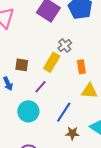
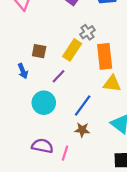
orange rectangle: (81, 67) -> (105, 56), size x1.6
brown star: (72, 133) -> (82, 130), moved

